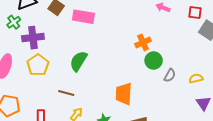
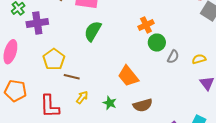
green semicircle: (79, 61) -> (93, 31), moved
yellow pentagon: (38, 65) -> (54, 59), moved
orange trapezoid: (124, 94) -> (128, 76), turned -40

